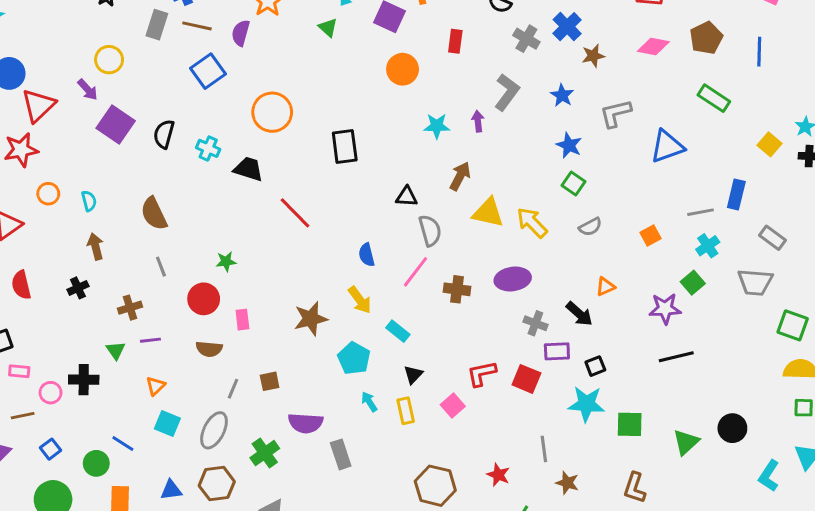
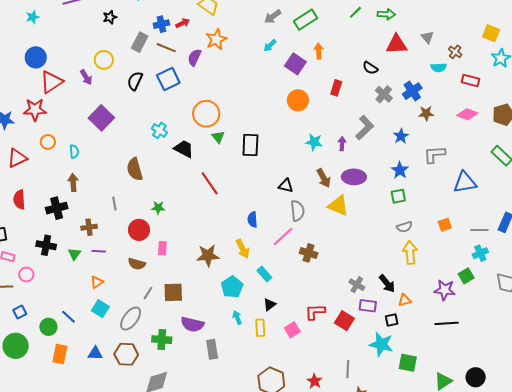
green triangle: (328, 28) -> (218, 137), moved
purple square: (116, 124) -> (101, 118), moved
black semicircle: (164, 134) -> (135, 81), moved
brown arrow: (460, 176) -> (324, 178), turned 114
green square: (573, 184) -> (398, 196), turned 35
brown semicircle: (154, 214) -> (135, 169), moved
yellow arrow: (532, 222) -> (410, 253), moved, turned 30
orange square: (650, 235) -> (445, 225), moved
purple ellipse: (513, 279) -> (354, 177), moved
orange triangle: (605, 287) -> (405, 300), moved
black cross: (78, 288) -> (57, 208), size x1.5
black cross: (84, 380) -> (46, 245), moved
brown square: (270, 381) -> (173, 292), size x1.5
green cross: (265, 453) -> (162, 340), turned 30

